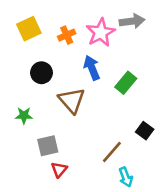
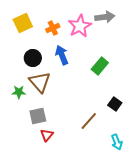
blue arrow: (92, 68) -> (62, 55), moved
brown triangle: (72, 100) -> (40, 82), moved
cyan arrow: (126, 177) -> (117, 142), moved

